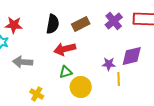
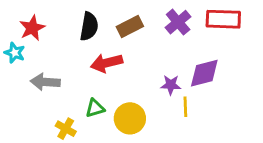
red star: (14, 25) -> (32, 28), turned -30
green triangle: (66, 72) -> (95, 108), moved

